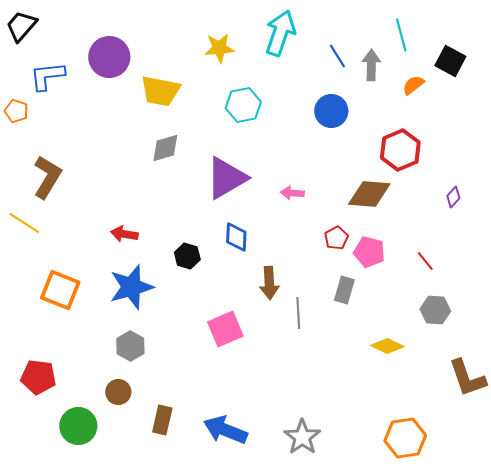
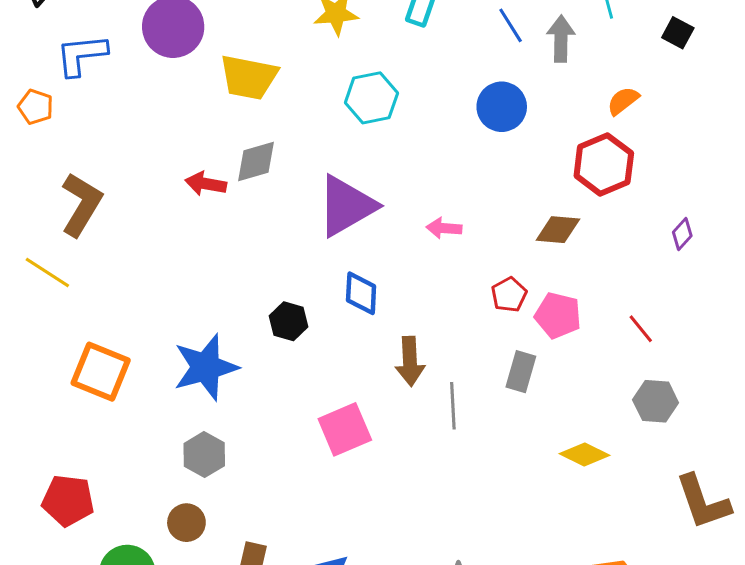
black square: (450, 61) -> (678, 33), size x0.7
orange semicircle: (413, 85) -> (623, 101), moved
brown diamond: (369, 194) -> (558, 230), size x0.7
red arrow: (124, 234) -> (206, 184), moved

